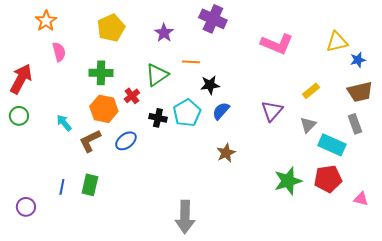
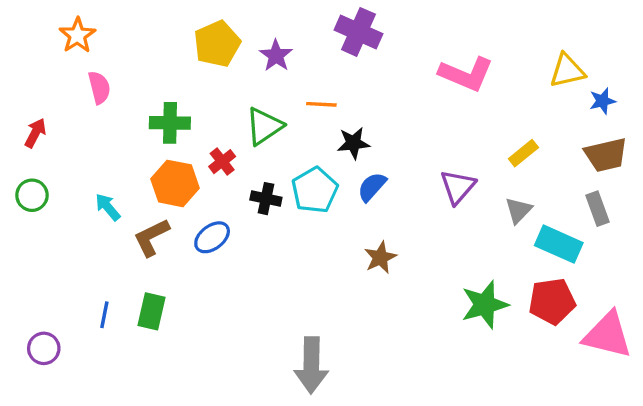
yellow pentagon: (111, 28) -> (217, 44), moved
red arrow: (21, 79) -> (35, 133), size x0.6
pink triangle: (361, 199) -> (608, 335), size x2.0

